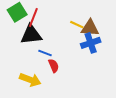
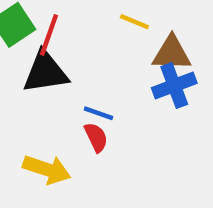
yellow line: (77, 25) -> (134, 22), moved
blue line: (45, 53) -> (99, 113), moved

